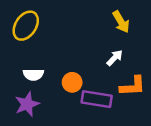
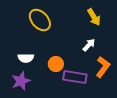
yellow ellipse: (26, 26) -> (40, 20), moved, turned -75
orange L-shape: (133, 86) -> (103, 67), turned -50

